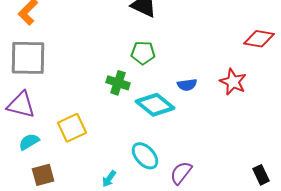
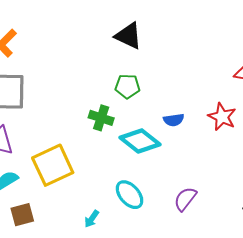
yellow square: (72, 128) -> (53, 165), size x1.4
purple semicircle: (181, 173) -> (185, 199), moved

